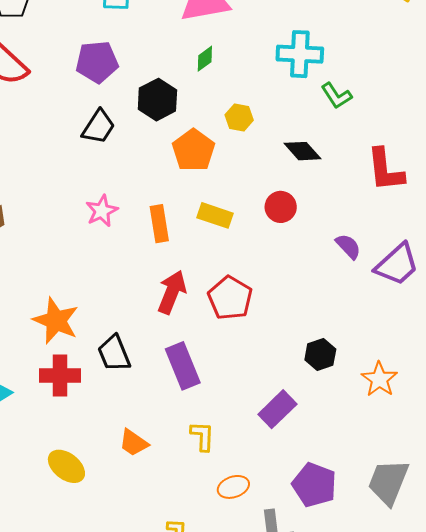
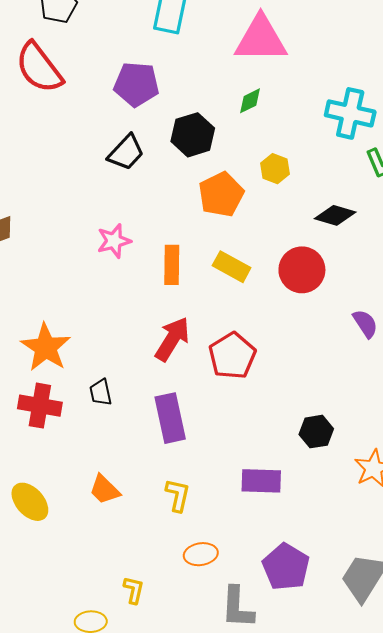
black diamond: (303, 151) -> (335, 215), turned -42
red circle: (281, 207) -> (302, 270), size x1.4
black trapezoid: (114, 353) -> (101, 392), size x0.7
purple rectangle: (277, 409) -> (261, 481), turned 36

